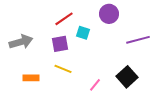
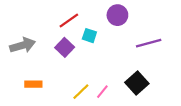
purple square: (60, 44) -> (65, 47), turned -36
yellow line: (63, 69) -> (81, 92), moved, turned -66

